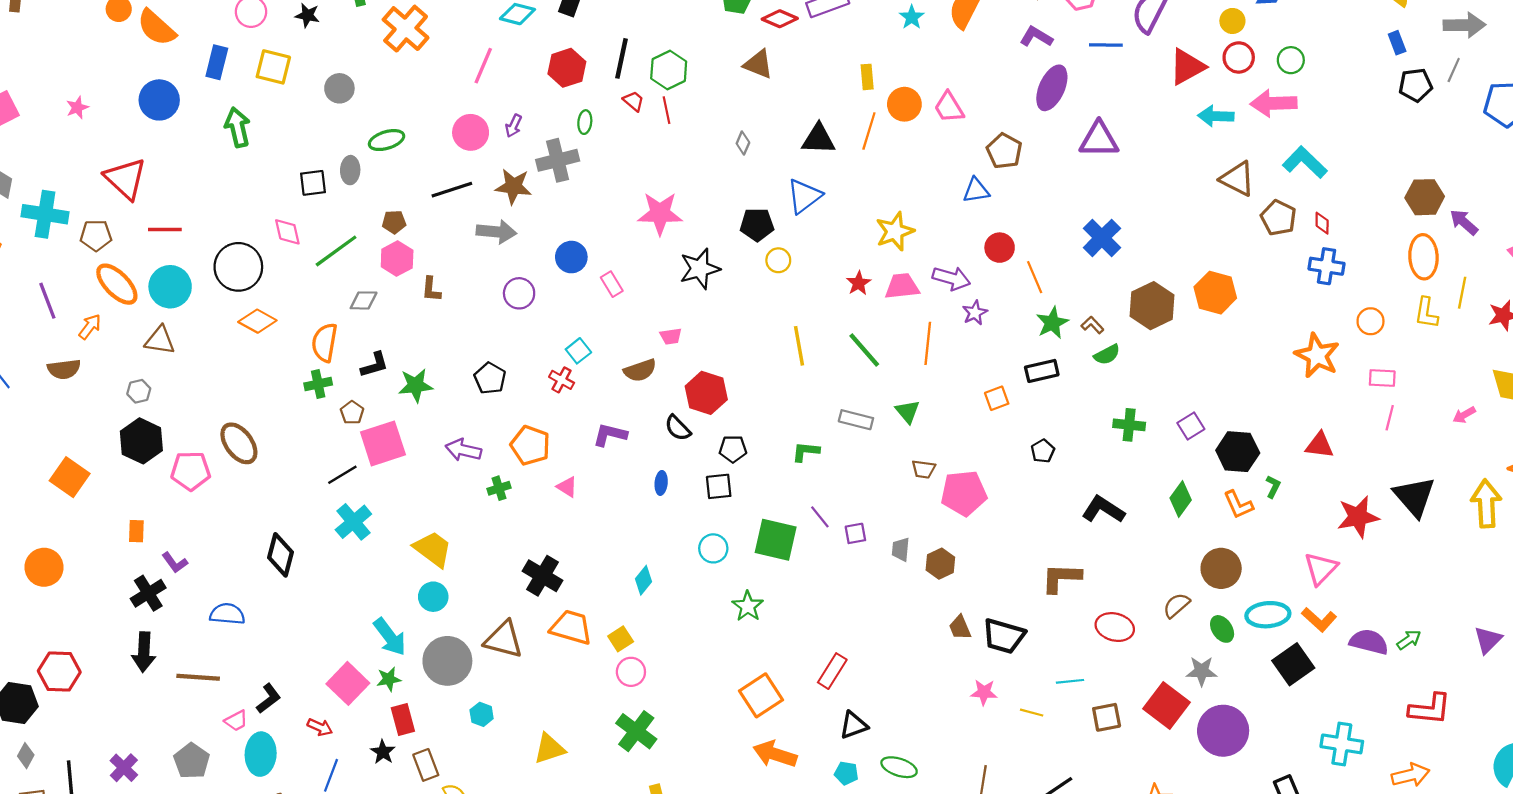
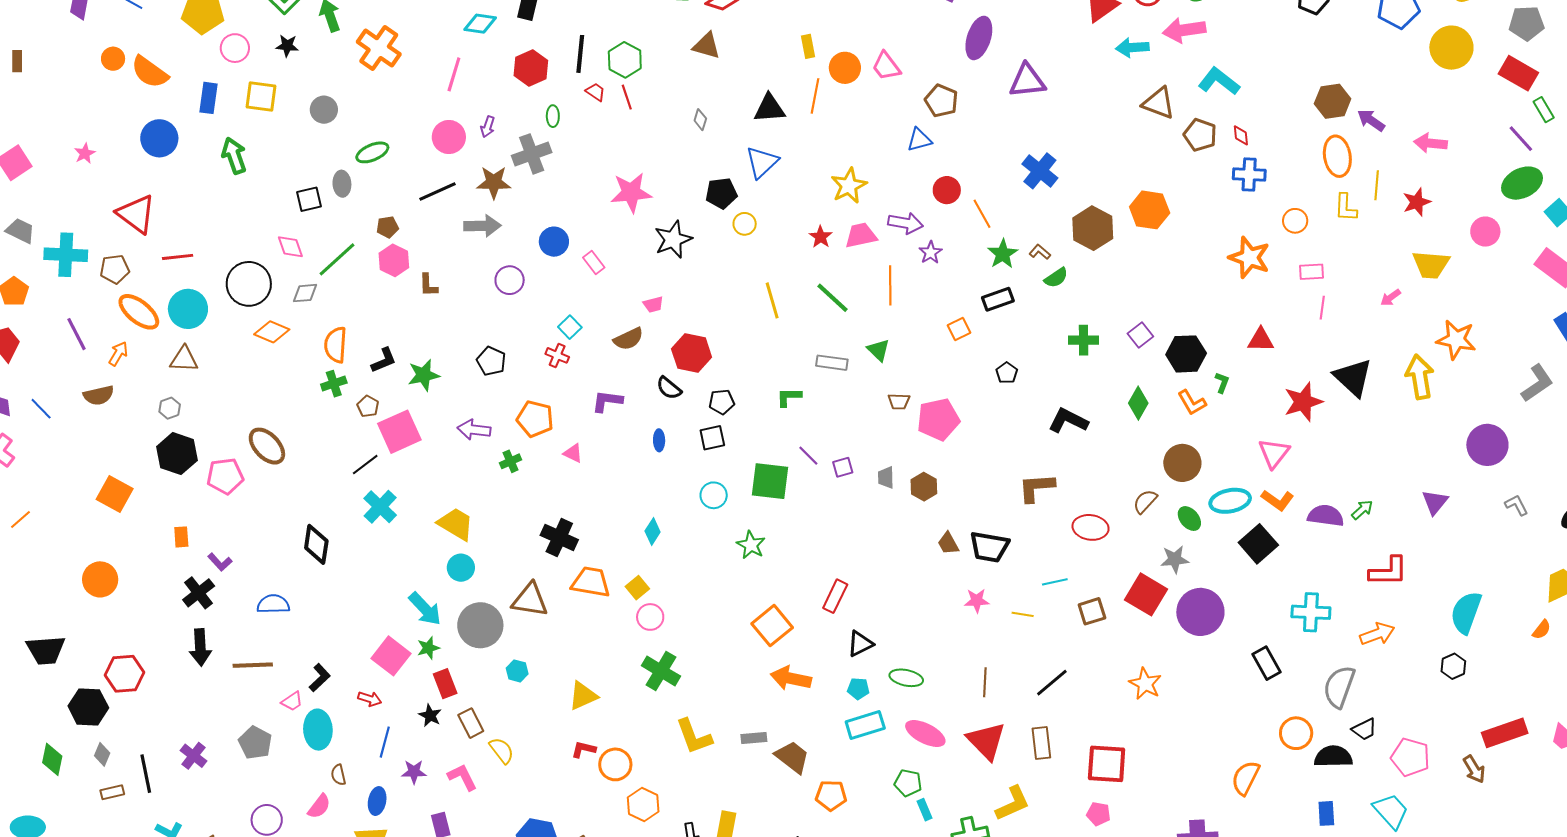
gray diamond: (364, 300) -> (305, 293), moved

